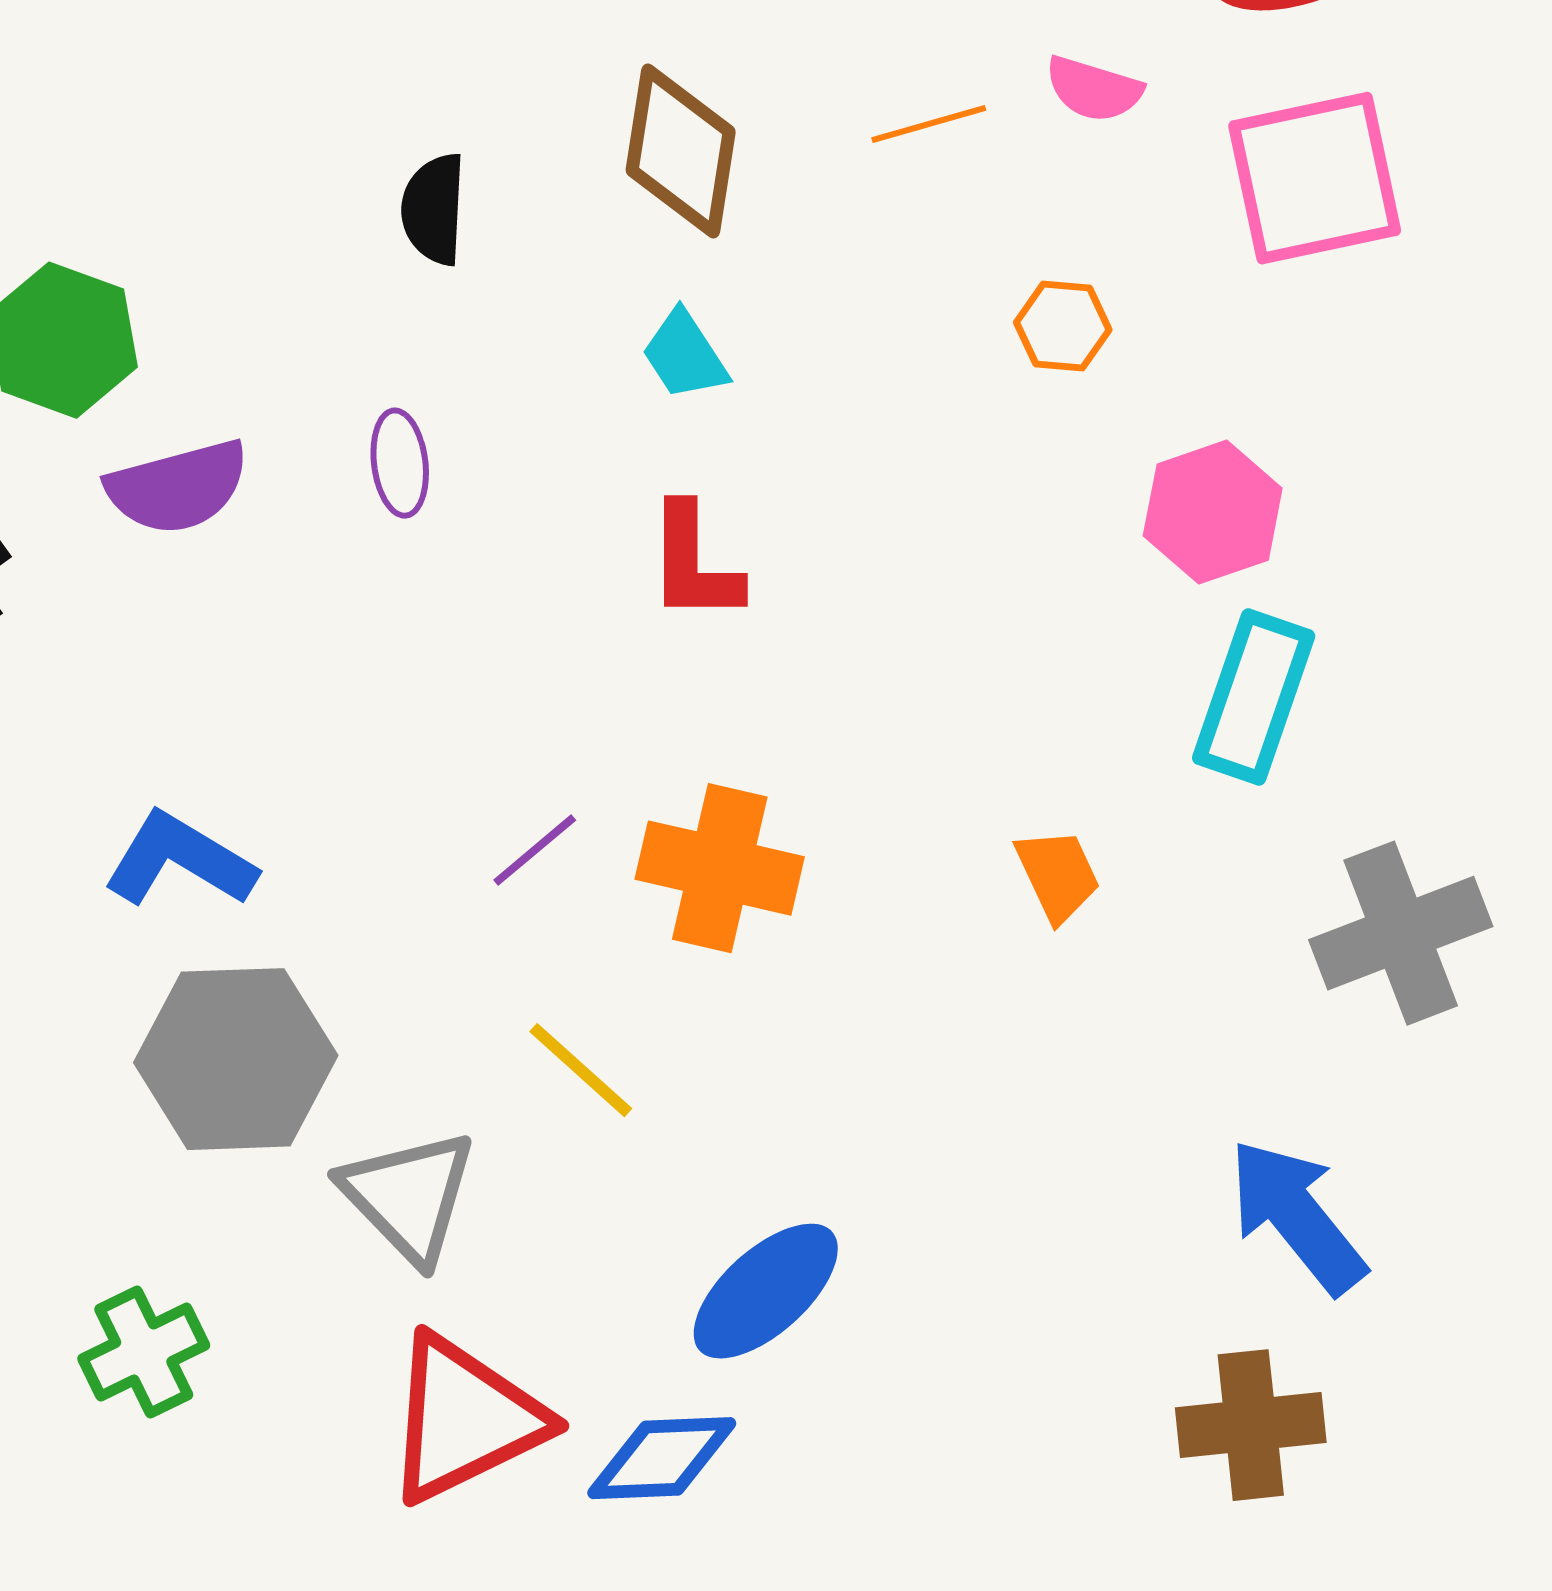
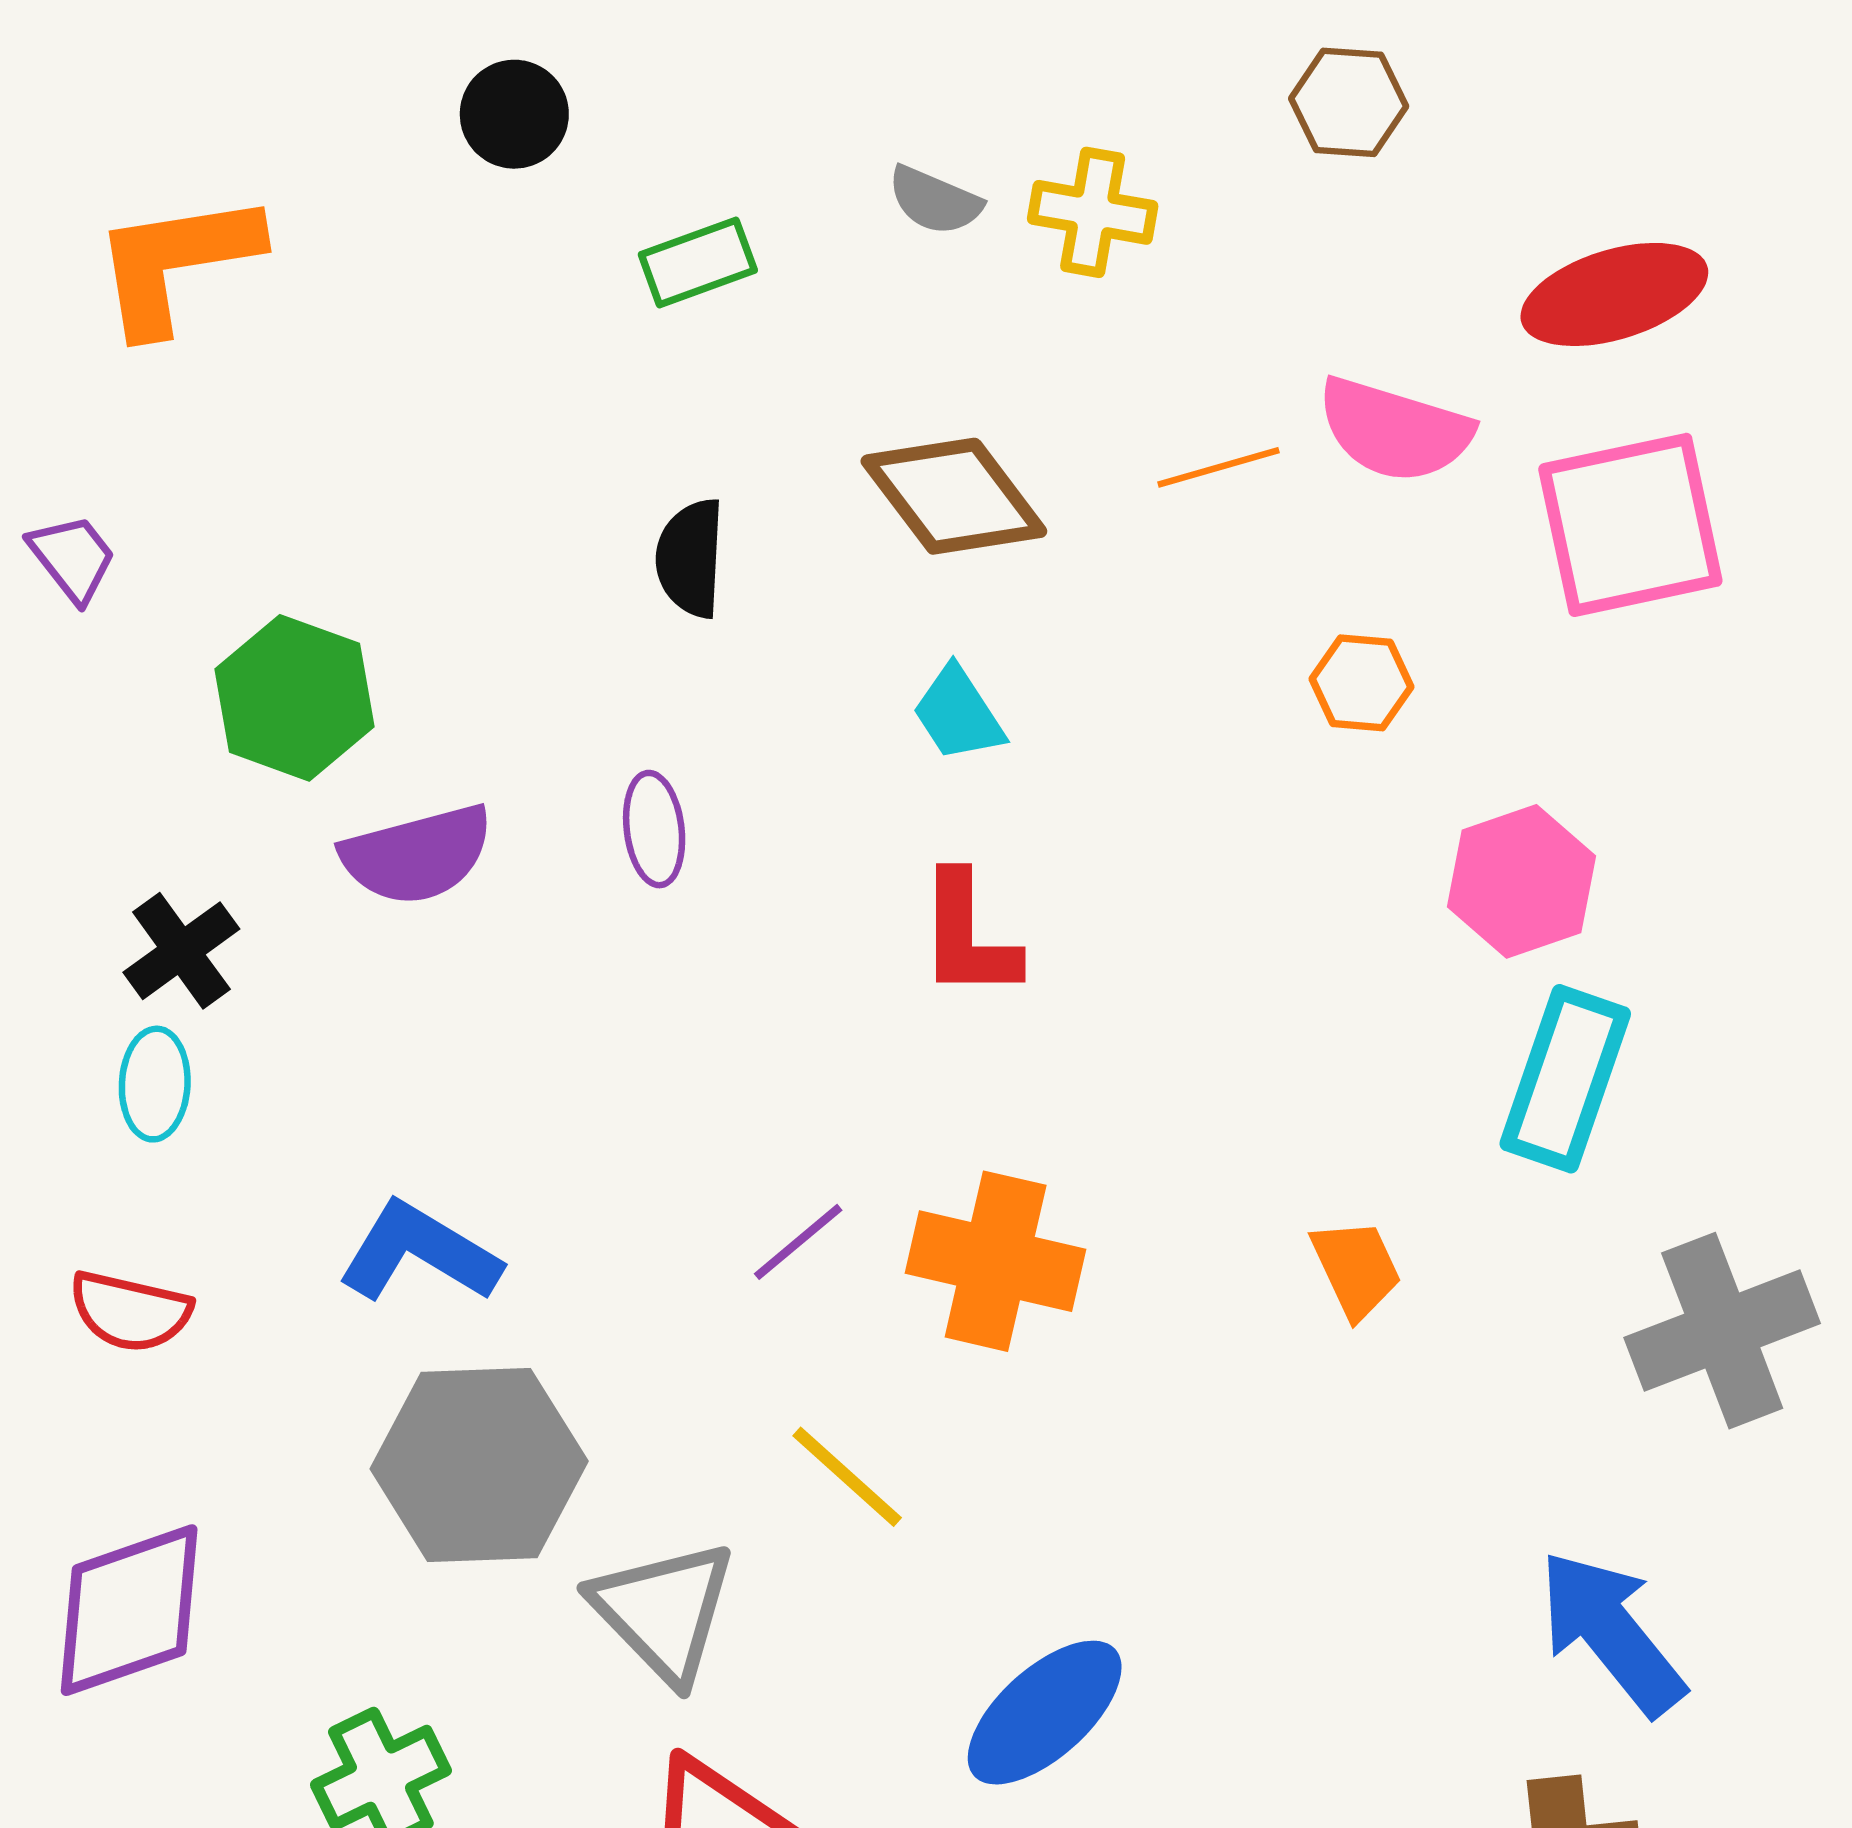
pink semicircle: (1094, 89) -> (1395, 430), size x1.5
brown diamond: (681, 151) -> (954, 496), turned -46

